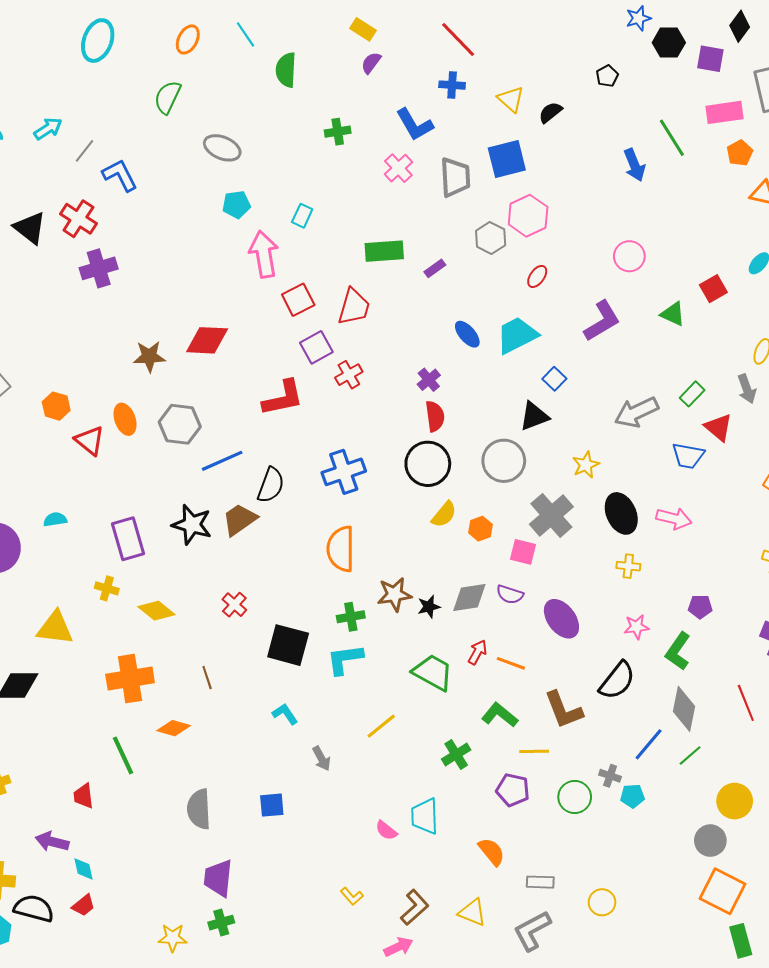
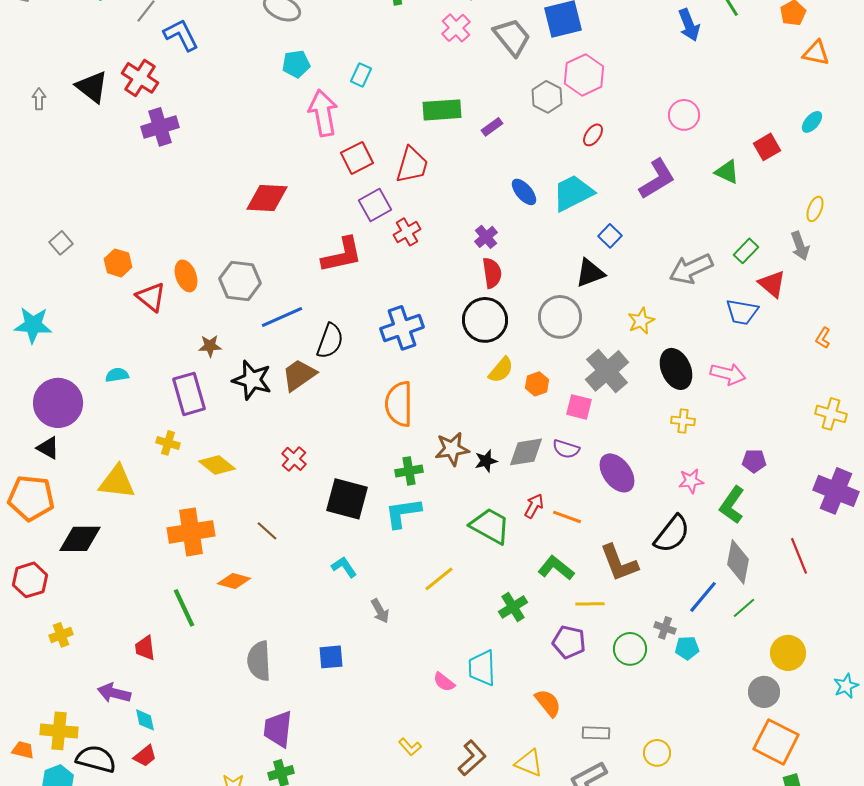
gray trapezoid: (455, 177) -> (512, 37), turned -36
brown star: (149, 356) -> (210, 346), moved, size x0.7
brown line: (207, 677) -> (267, 531), turned -30

